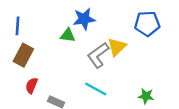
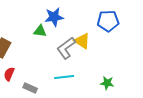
yellow triangle: (117, 47) -> (82, 41), turned -42
cyan line: (96, 89) -> (64, 77), turned -36

